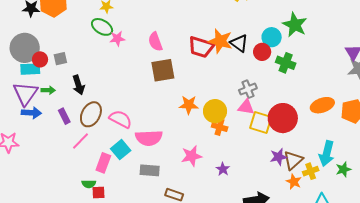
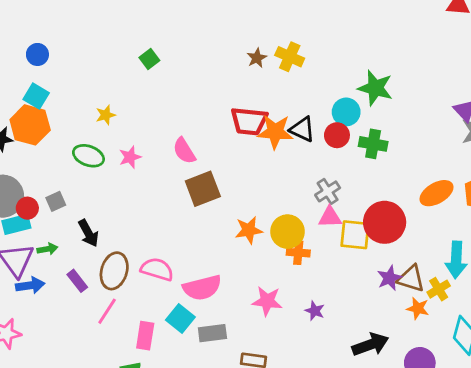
green ellipse: (102, 27) -> (88, 156), moved
red trapezoid: (201, 47) -> (249, 121), moved
cyan square: (121, 150) -> (180, 319), moved
pink star: (192, 156) -> (267, 301), turned 30
brown triangle: (293, 160) -> (411, 279), turned -50

